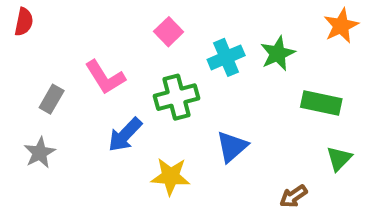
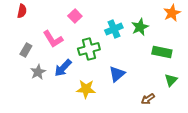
red semicircle: (24, 22) -> (22, 11), moved
pink square: (169, 32) -> (75, 16), moved
gray star: (40, 153) -> (38, 72), moved

